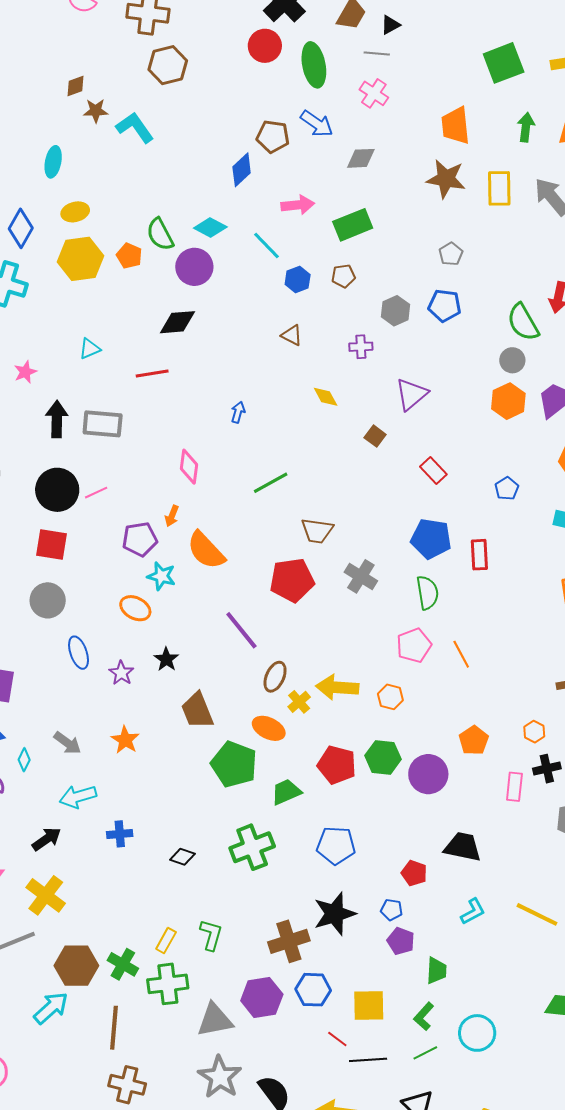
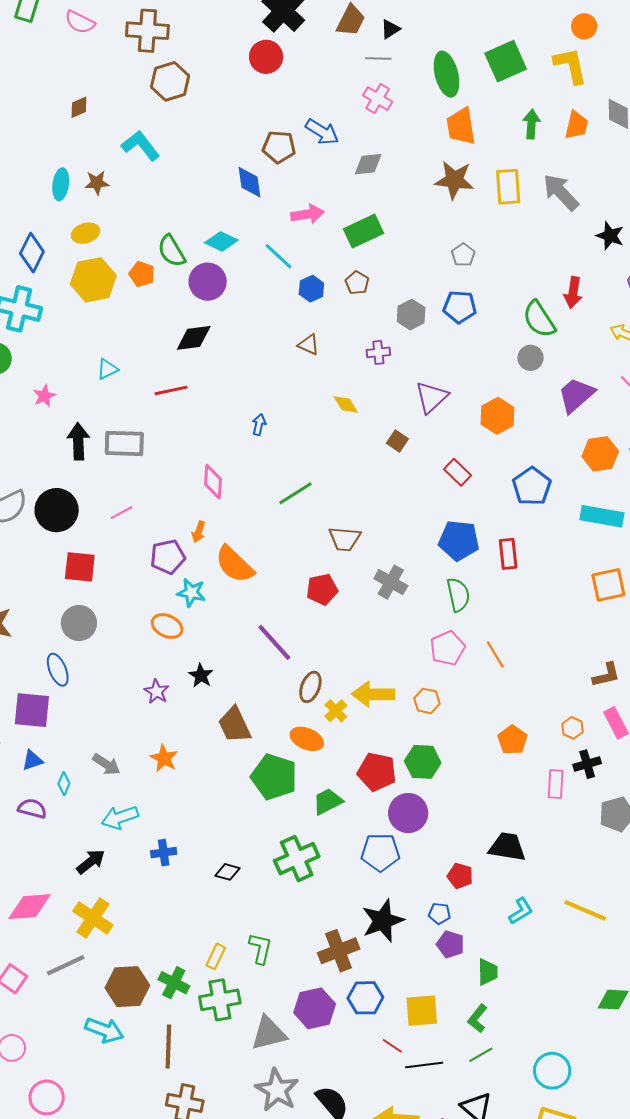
green ellipse: (314, 65) -> (446, 74), moved
brown star: (96, 111) -> (97, 183), moved
blue diamond: (242, 170) -> (249, 182), turned -52
brown pentagon: (343, 276) -> (357, 283), turned -30
orange hexagon: (508, 401) -> (497, 416), moved
blue pentagon: (507, 489) -> (532, 486), size x1.6
black circle: (57, 490) -> (57, 510), moved
red pentagon: (292, 580) -> (322, 589), size x0.7
blue ellipse: (79, 653) -> (58, 670), moved
purple circle: (428, 774) -> (408, 813), moved
cyan arrow: (51, 1008) -> (104, 1030), turned 66
cyan circle: (477, 1033) -> (552, 1071), moved

